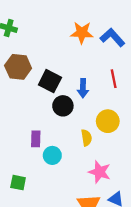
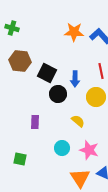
yellow circle: (108, 121) -> (96, 97), moved
yellow semicircle: (87, 138) -> (78, 121), turned -40
cyan circle: (52, 155) -> (62, 148), moved

